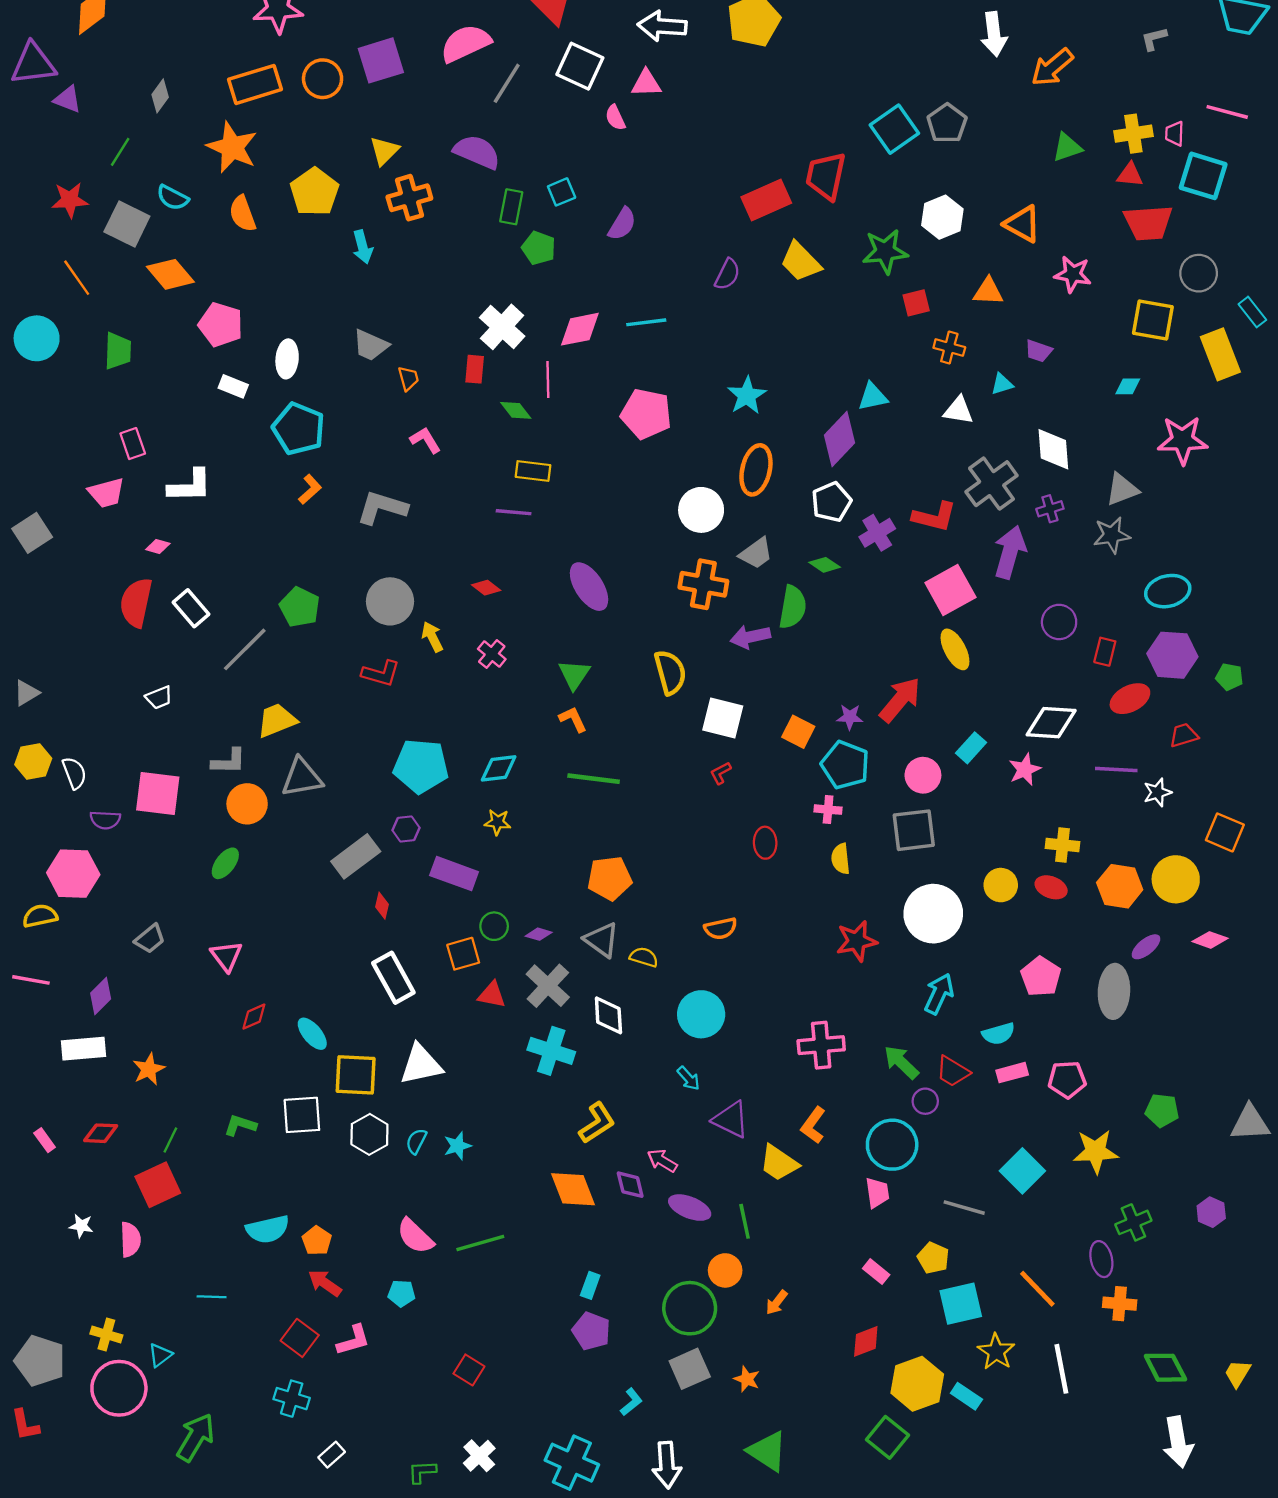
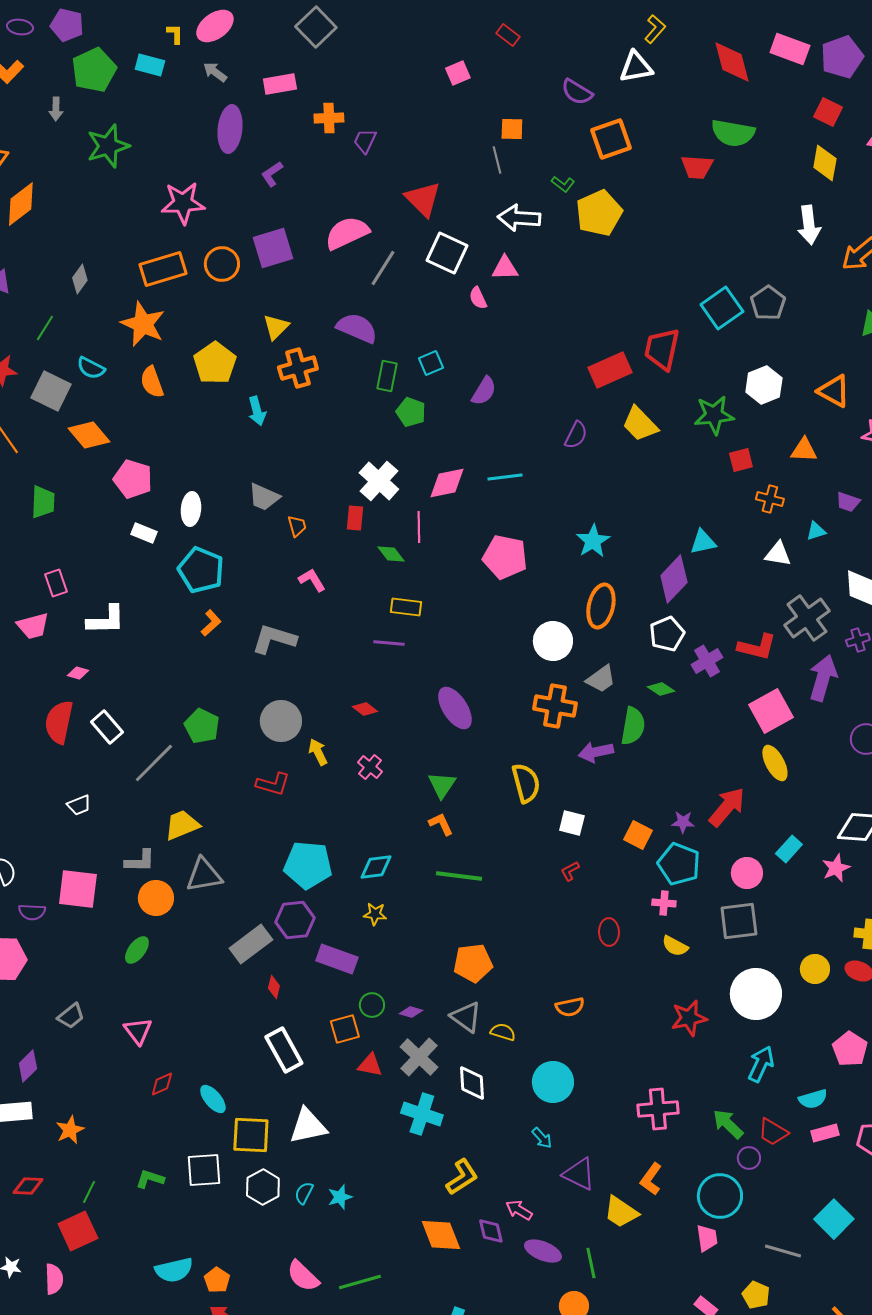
white square: (723, 718) -> (572, 823), size x0.7
purple hexagon: (406, 829) -> (295, 920), size x1.6
yellow semicircle: (841, 859) -> (675, 946), turned -56

